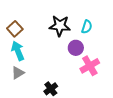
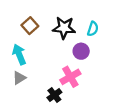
brown square: (15, 29) -> (30, 26), moved
pink cross: (90, 66) -> (70, 77), moved

